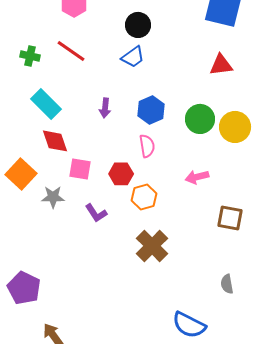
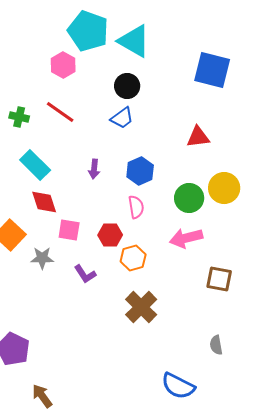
red triangle: (221, 65) -> (198, 137), moved
green circle: (200, 119) -> (189, 198), moved
pink arrow: (197, 177) -> (186, 238), size x1.4

